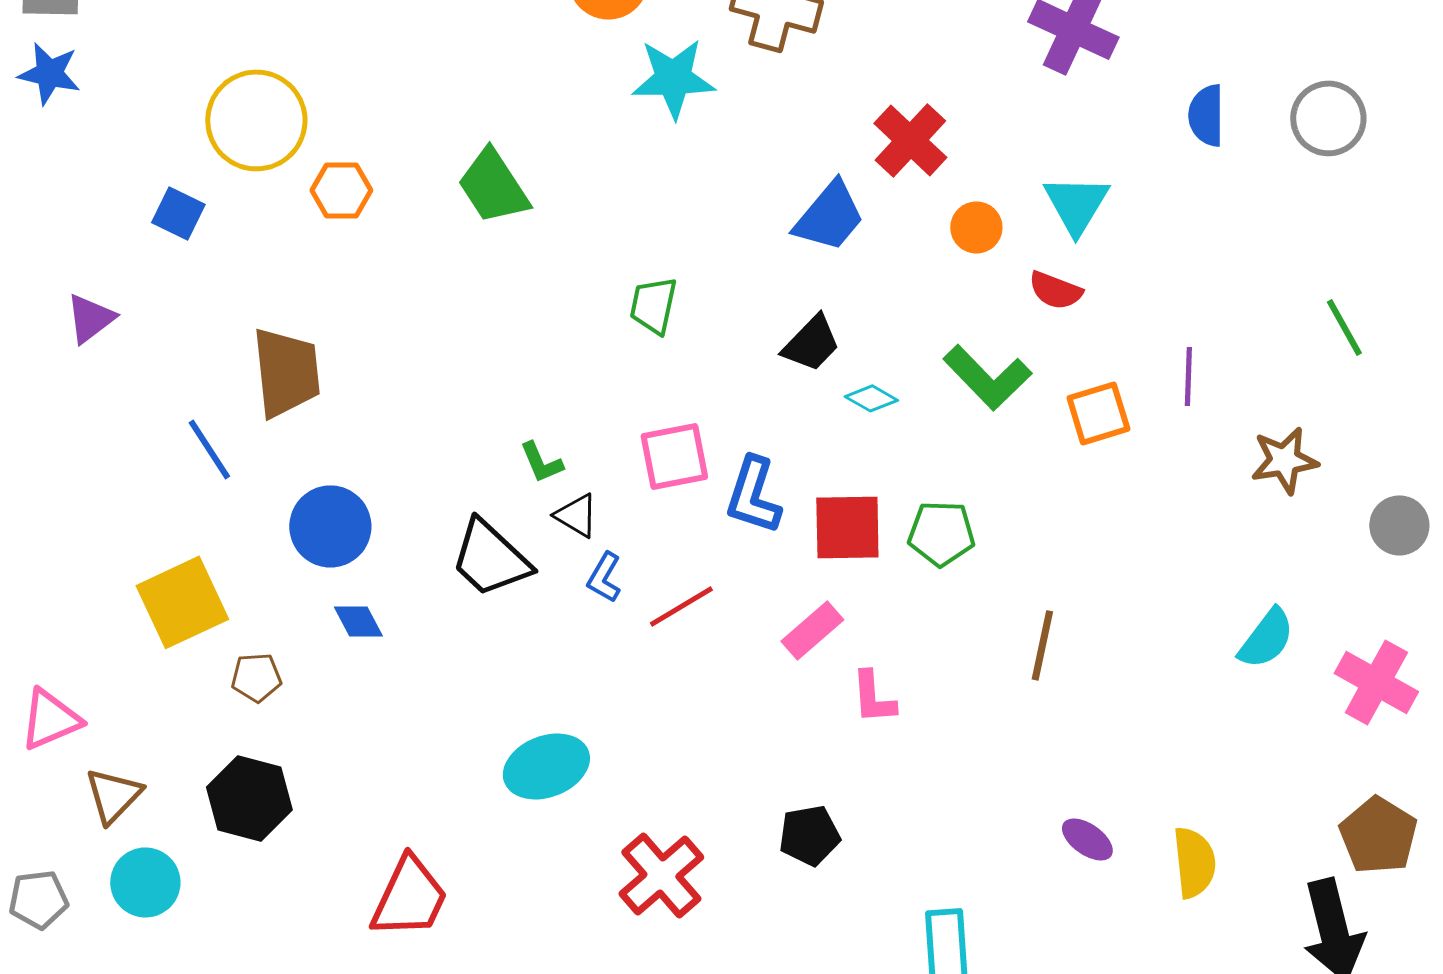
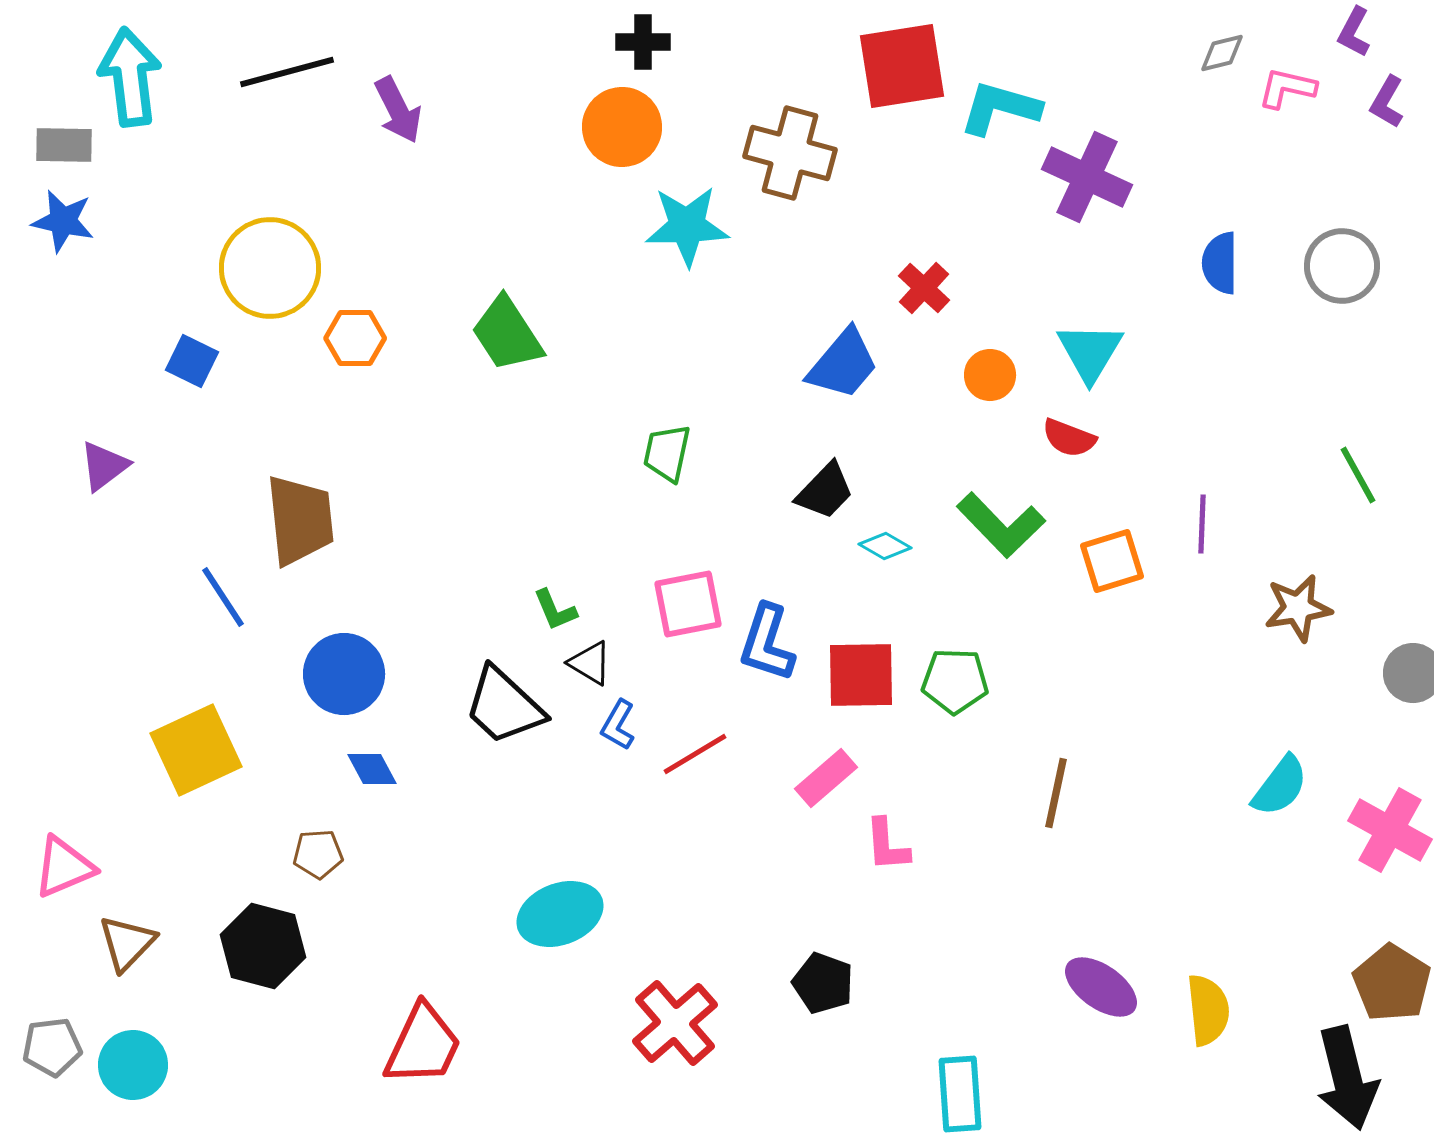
red cross: (910, 140) -> (924, 288), size x0.7
brown pentagon: (256, 677) -> (318, 854), moved
black pentagon: (809, 835) -> (823, 983), turned 30
purple ellipse: (1087, 839) -> (1101, 987), size x1.4
cyan circle: (145, 882) -> (133, 1065), moved

